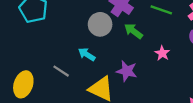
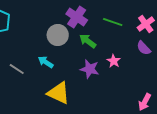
gray line: (61, 71) -> (17, 69), moved
purple star: (127, 71) -> (90, 69), moved

